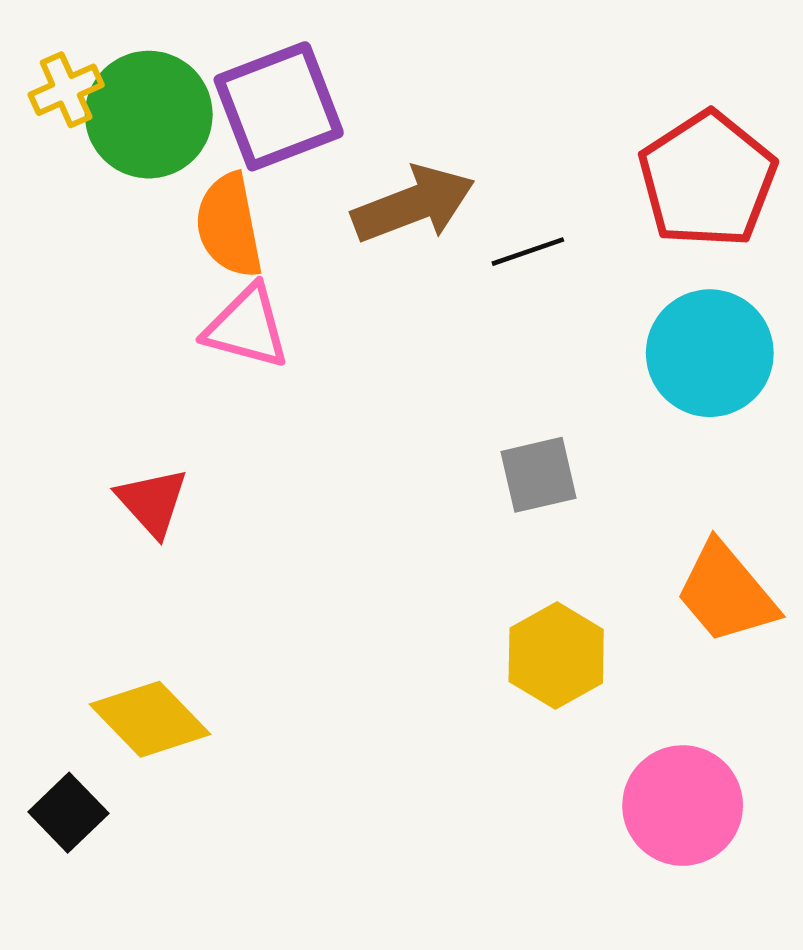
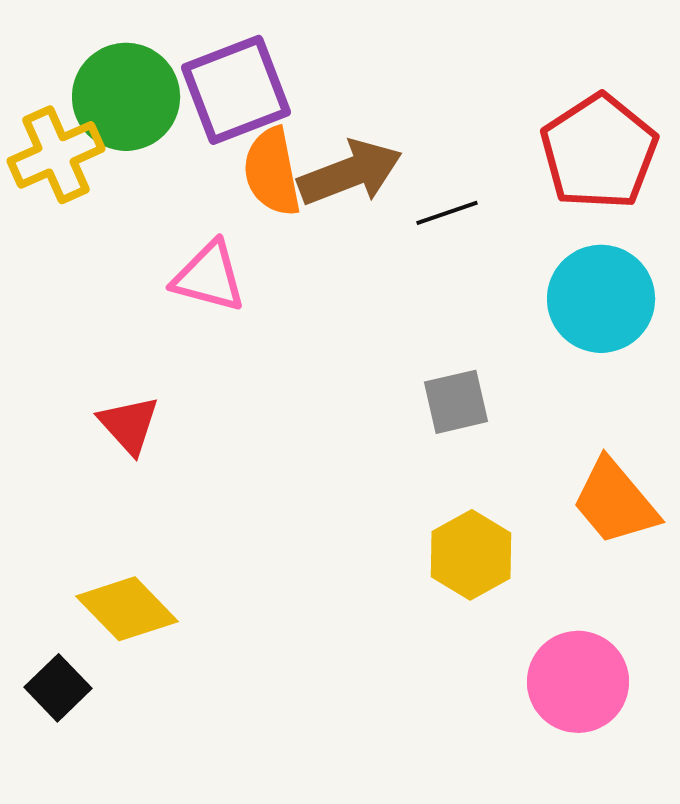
yellow cross: (66, 90) -> (56, 155), moved, size x1.5
orange semicircle: (229, 226) -> (272, 172), moved

